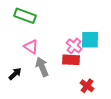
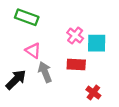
pink cross: (74, 46) -> (75, 36), moved
black arrow: (15, 74) -> (16, 80), size x1.5

